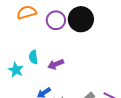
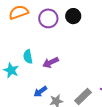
black circle: (81, 19) -> (73, 16), size x0.6

